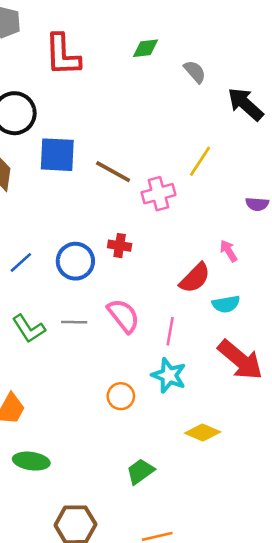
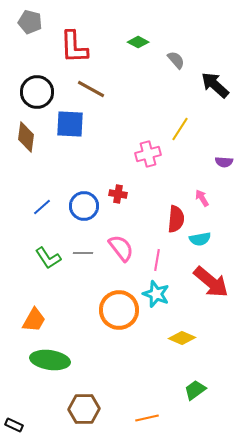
green diamond: (146, 48) -> (138, 42), turned 35
brown line: (113, 172) -> (91, 89), moved
red semicircle: (195, 278) -> (176, 219), turned -40
orange circle: (121, 396) -> (119, 310), size x1.8
green ellipse: (31, 461) -> (50, 360), size x1.4
green trapezoid: (140, 471) -> (195, 390), moved

